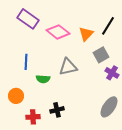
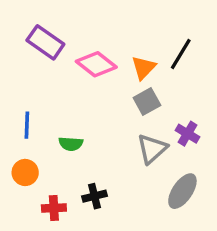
gray square: (101, 55) -> (147, 101), moved
blue line: (26, 62) -> (27, 125), moved
gray triangle: (68, 67) -> (152, 149), moved, turned -30

